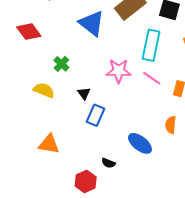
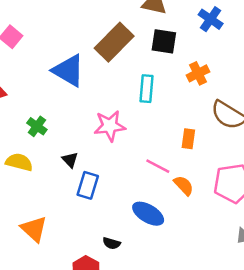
cyan rectangle: (151, 45) -> (147, 89), size x0.7
pink line: (152, 78) -> (158, 166), moved
orange semicircle: (171, 125) -> (184, 185), turned 138
orange triangle: (49, 144) -> (34, 229), turned 40

